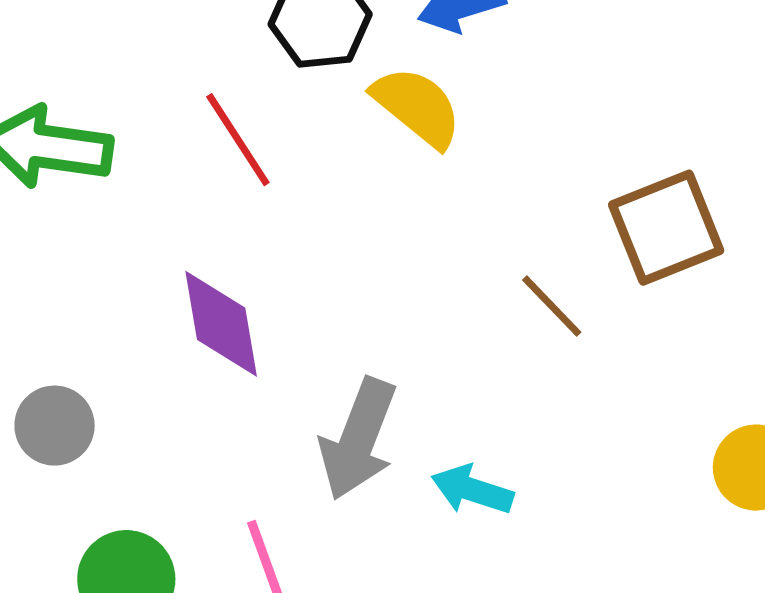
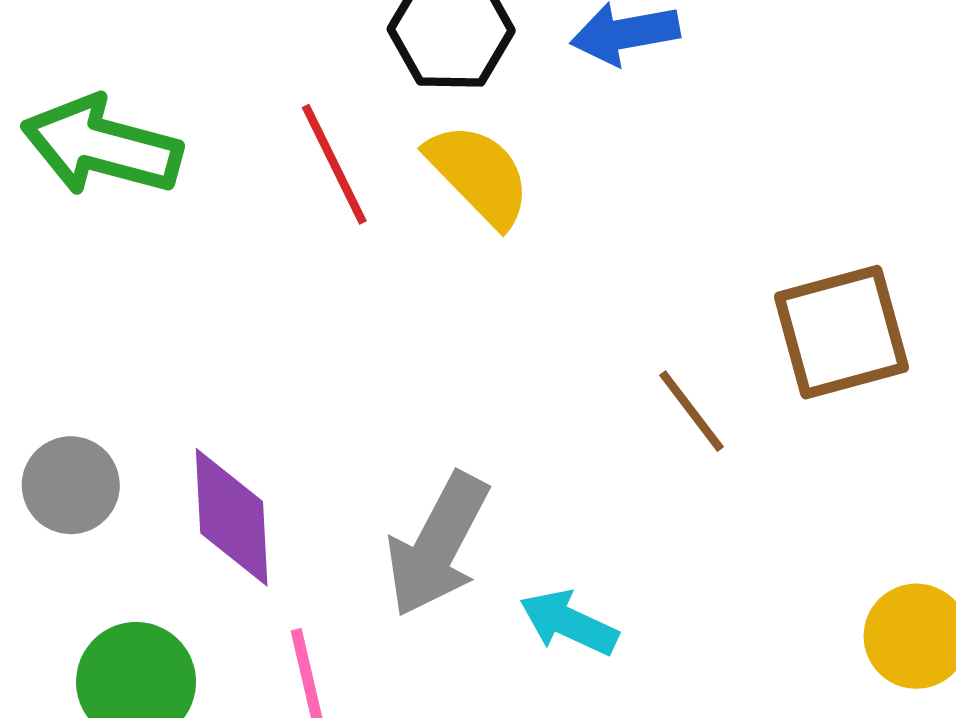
yellow semicircle: (417, 107) -> (479, 175), moved
purple diamond: (221, 324) -> (232, 517), moved

